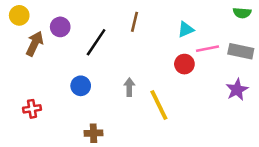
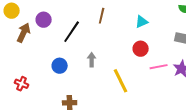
pink line: (207, 49) -> (159, 67), moved
gray arrow: (129, 87) -> (92, 60), moved
red cross: (32, 109) -> (22, 84), turned 32

